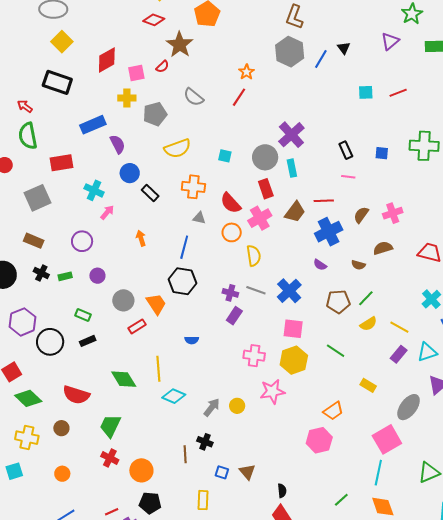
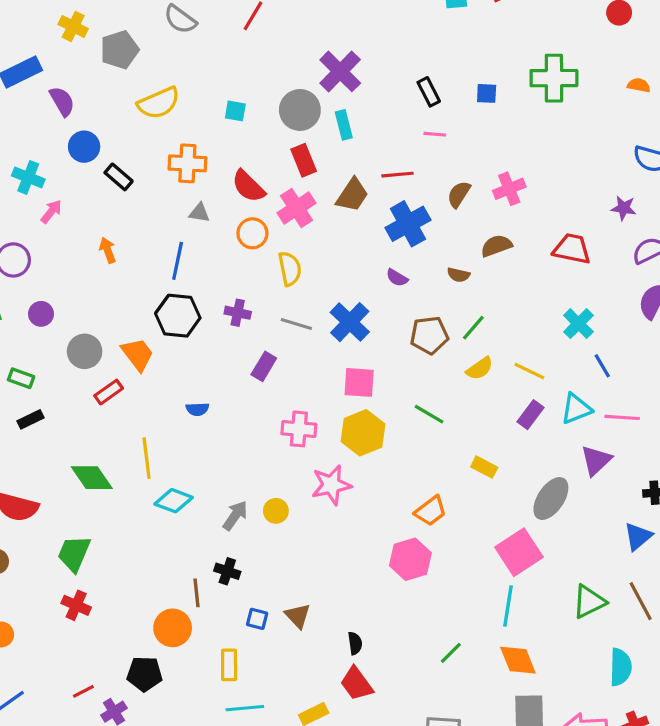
yellow cross: (127, 98) -> (73, 26), turned 30
purple cross: (230, 293) -> (238, 313), moved
orange circle: (141, 470) -> (173, 628), moved

